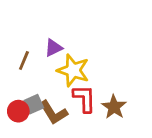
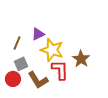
gray square: (34, 104) -> (21, 64), moved
brown star: (114, 107) -> (81, 59), moved

